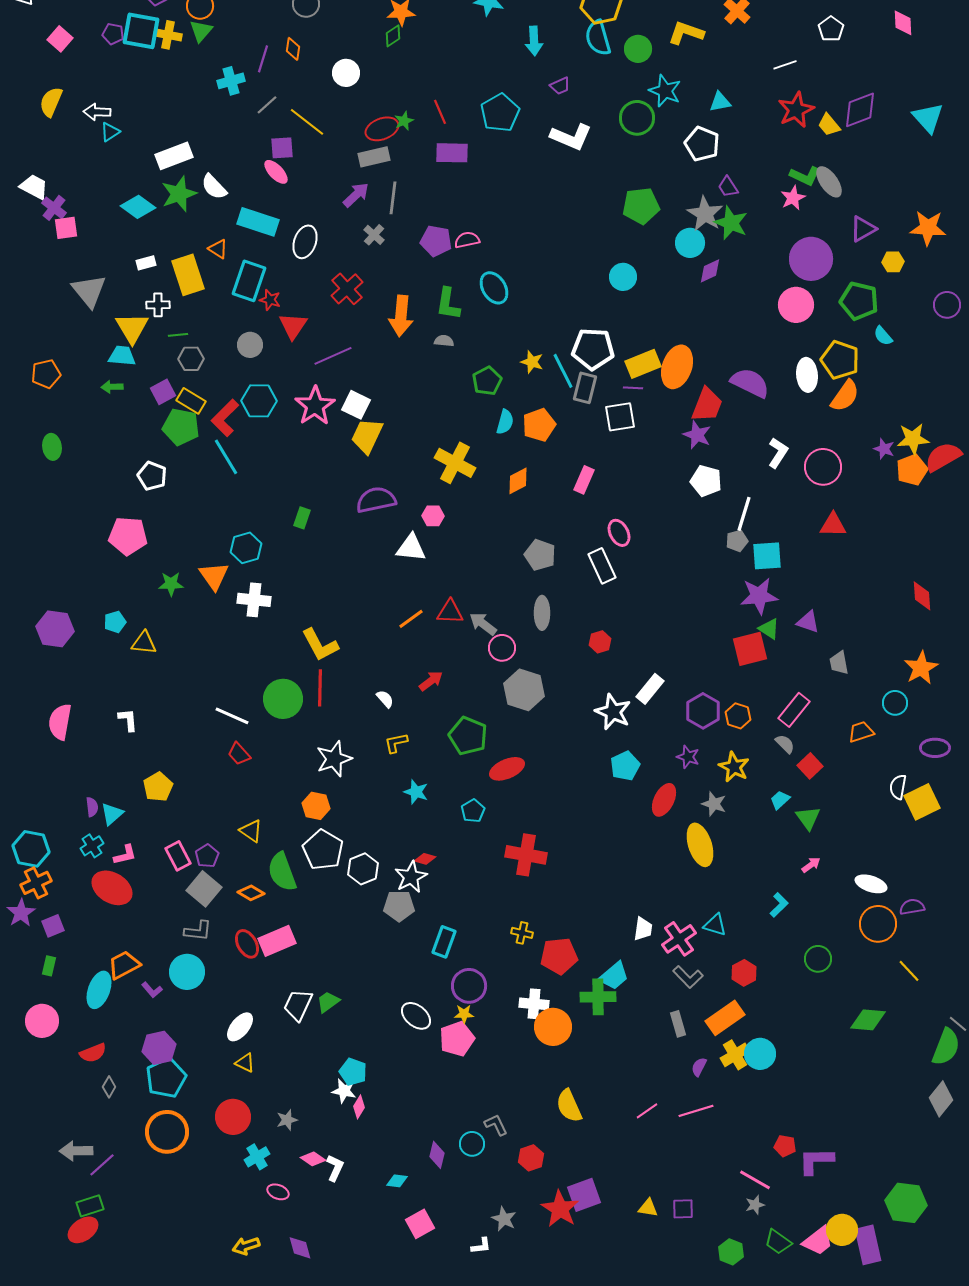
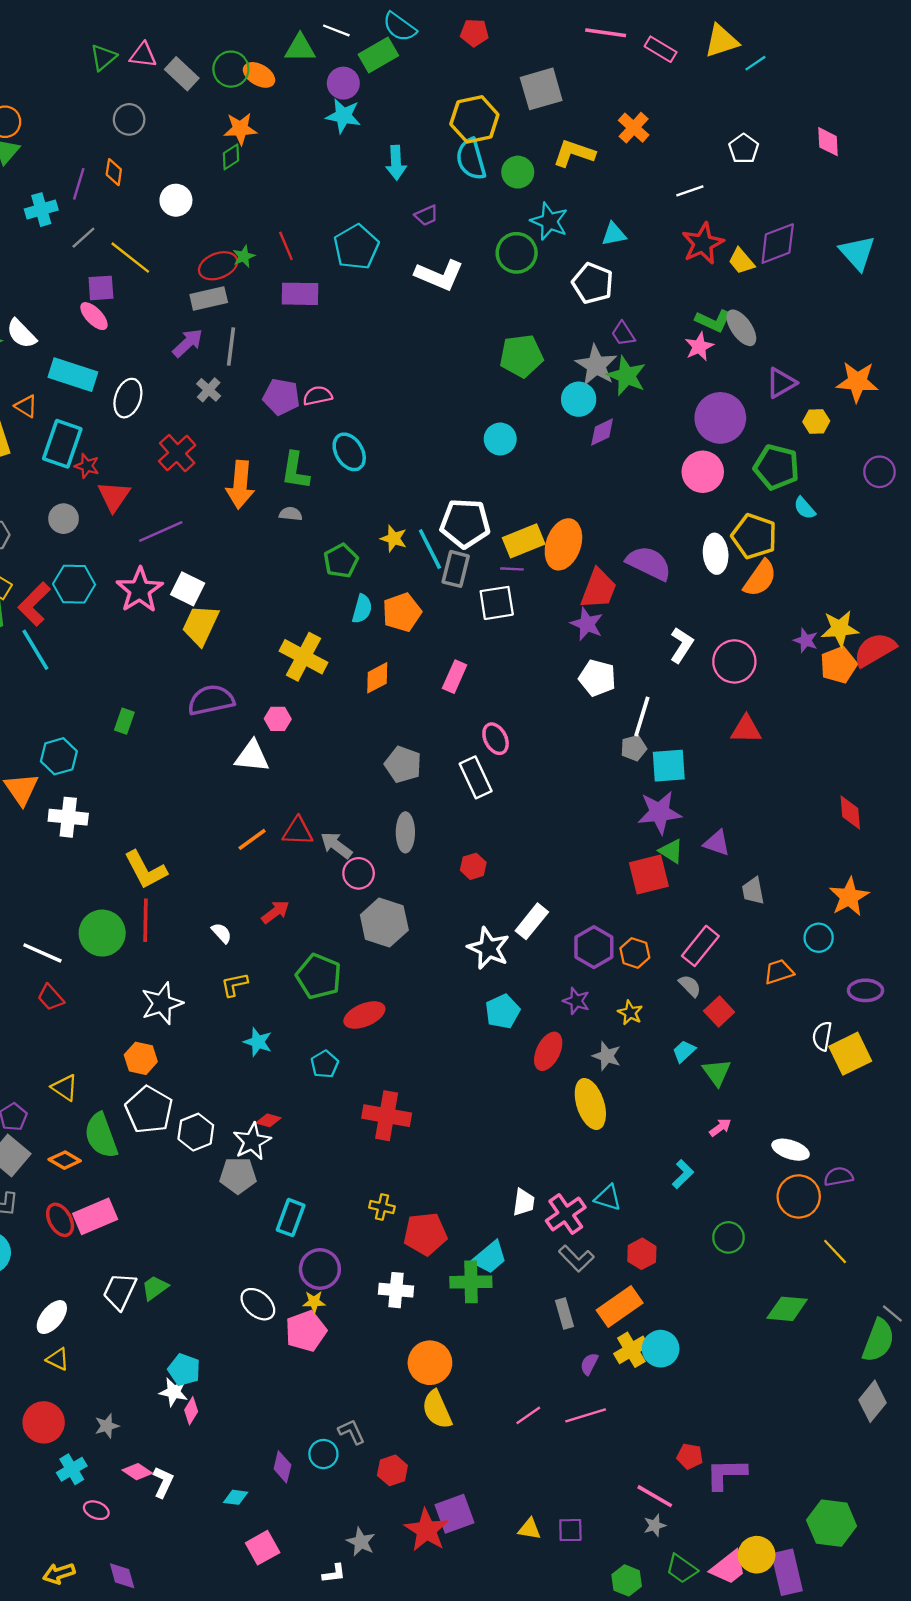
yellow star: (734, 767) -> (630, 1013), size x0.7
orange circle: (553, 1027) -> (430, 1363), moved

